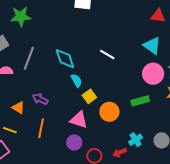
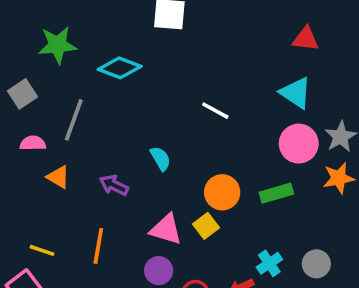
cyan diamond: (65, 59) -> (120, 68), moved, turned -50
yellow square: (89, 96) -> (206, 226), moved
purple arrow: (40, 99) -> (114, 185), moved
orange triangle: (18, 108) -> (58, 177), moved
orange circle: (109, 112) -> (222, 192), moved

